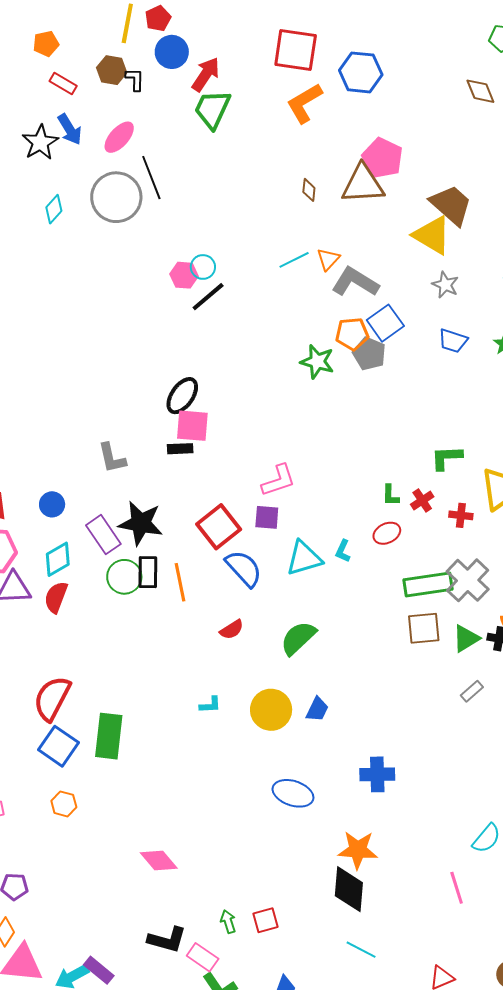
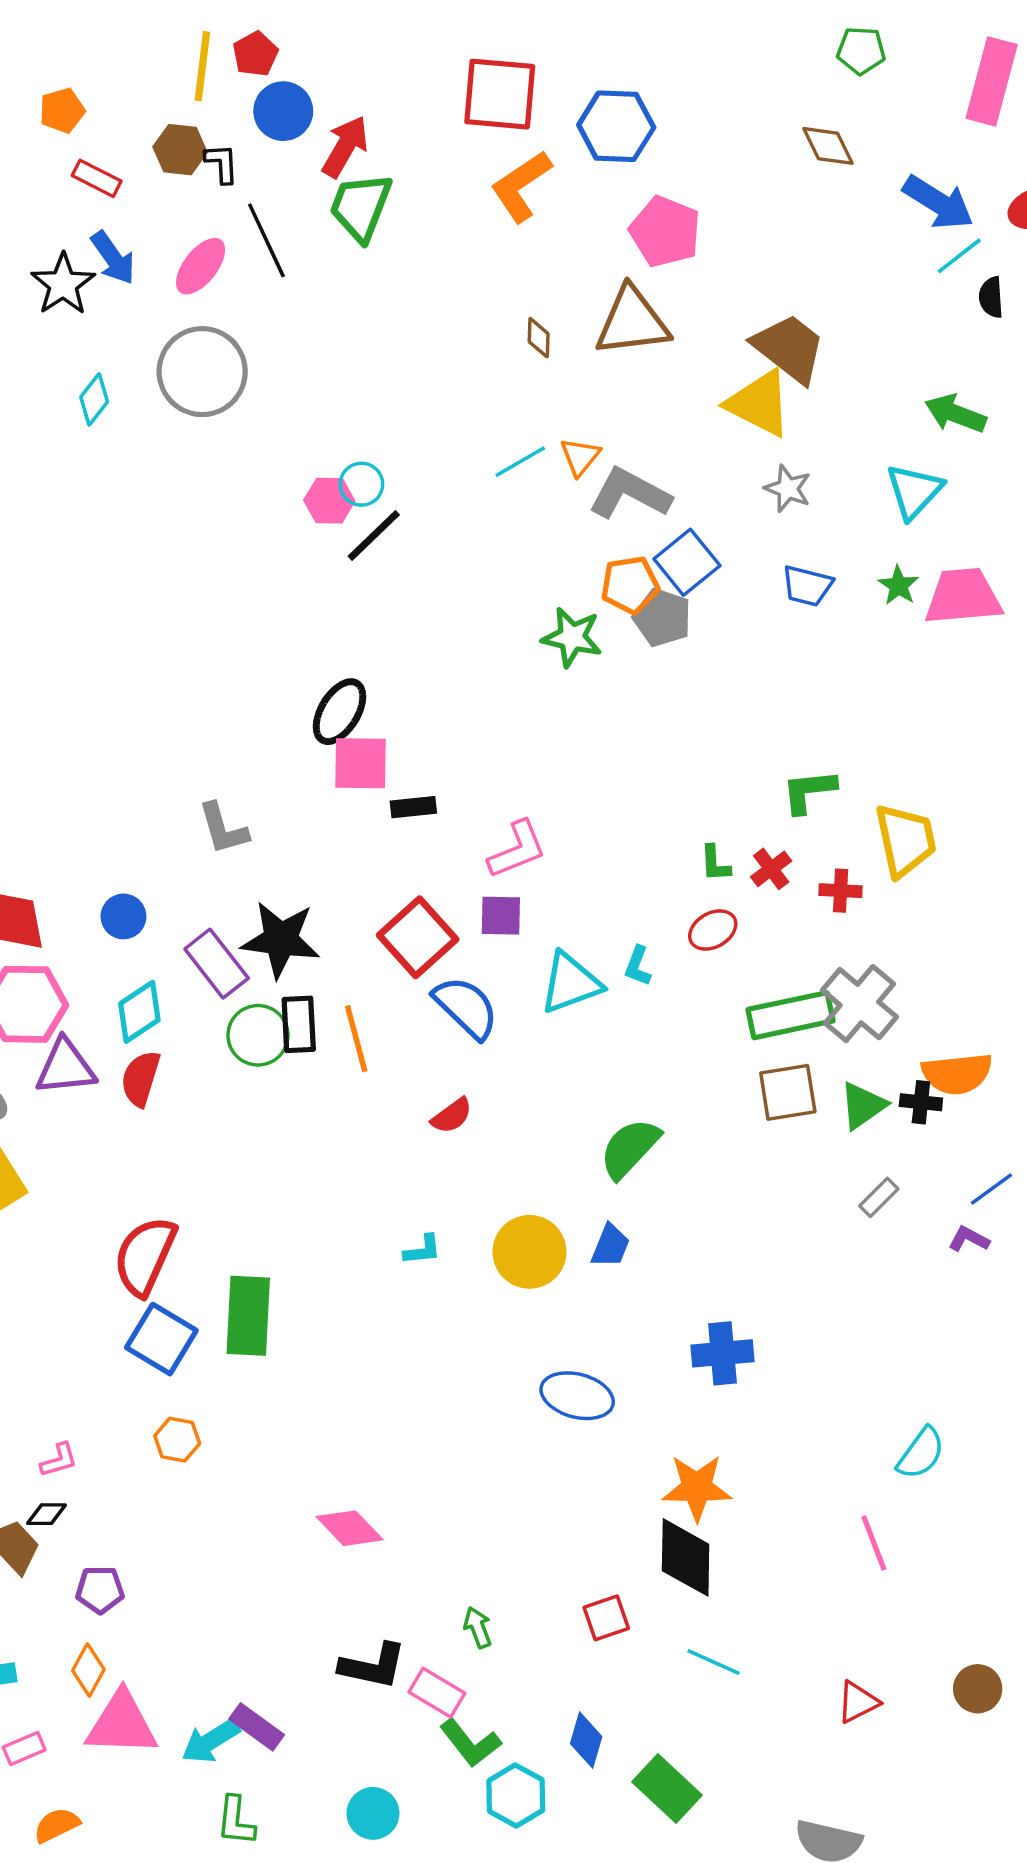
pink pentagon: (382, 158) -> (665, 232), moved
black line: (151, 178) -> (266, 240), moved
black rectangle: (180, 449) -> (413, 807), moved
green semicircle: (298, 638) -> (630, 1148), moved
red square: (265, 920) -> (606, 1618), moved

